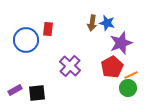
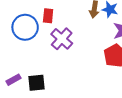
purple cross: (70, 66) -> (62, 39), moved

